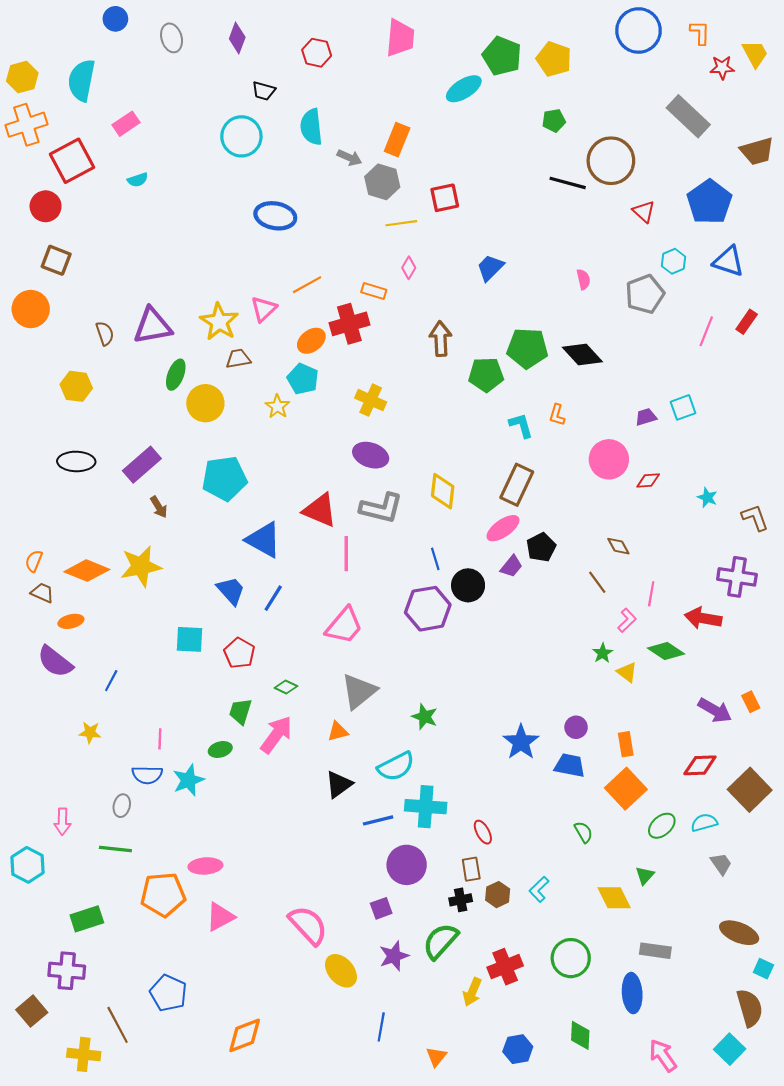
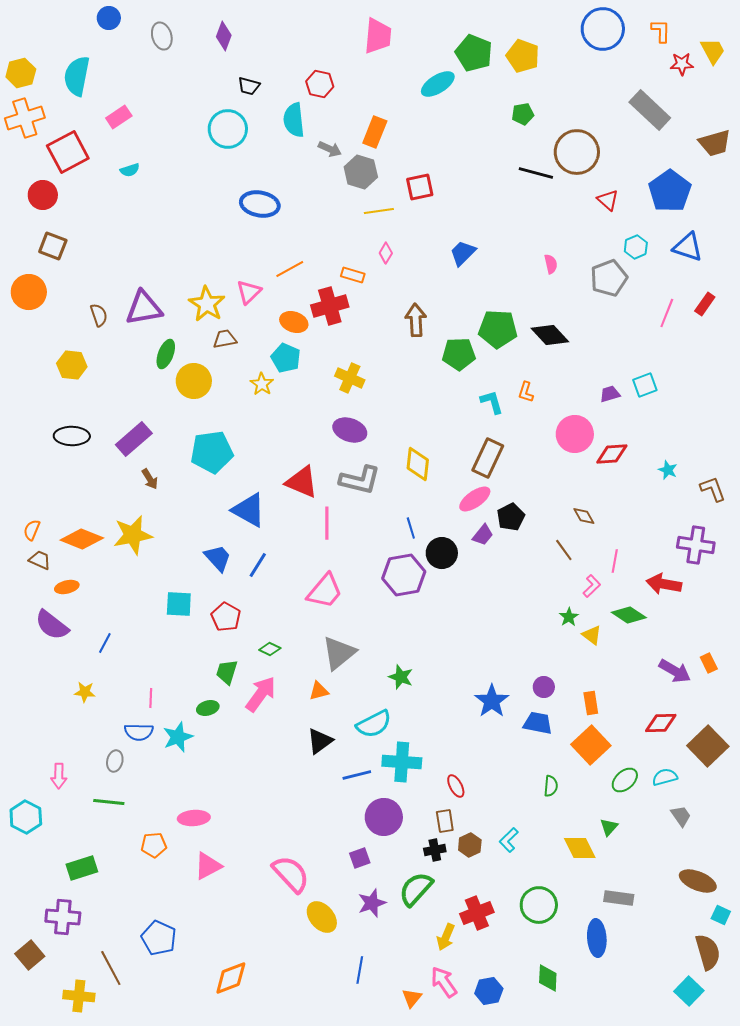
red hexagon: (317, 53) -> (320, 84), moved
orange ellipse: (311, 341) -> (294, 322), turned 56
red diamond: (648, 481) -> (612, 454), size x1.4
green semicircle: (583, 832) -> (551, 786), turned 35
orange pentagon: (163, 895) -> (154, 845), size x0.6
pink arrow: (663, 1056) -> (444, 982), moved

